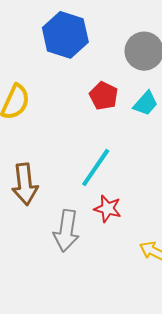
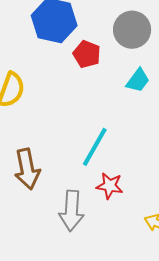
red pentagon: (104, 96) -> (87, 54), moved

